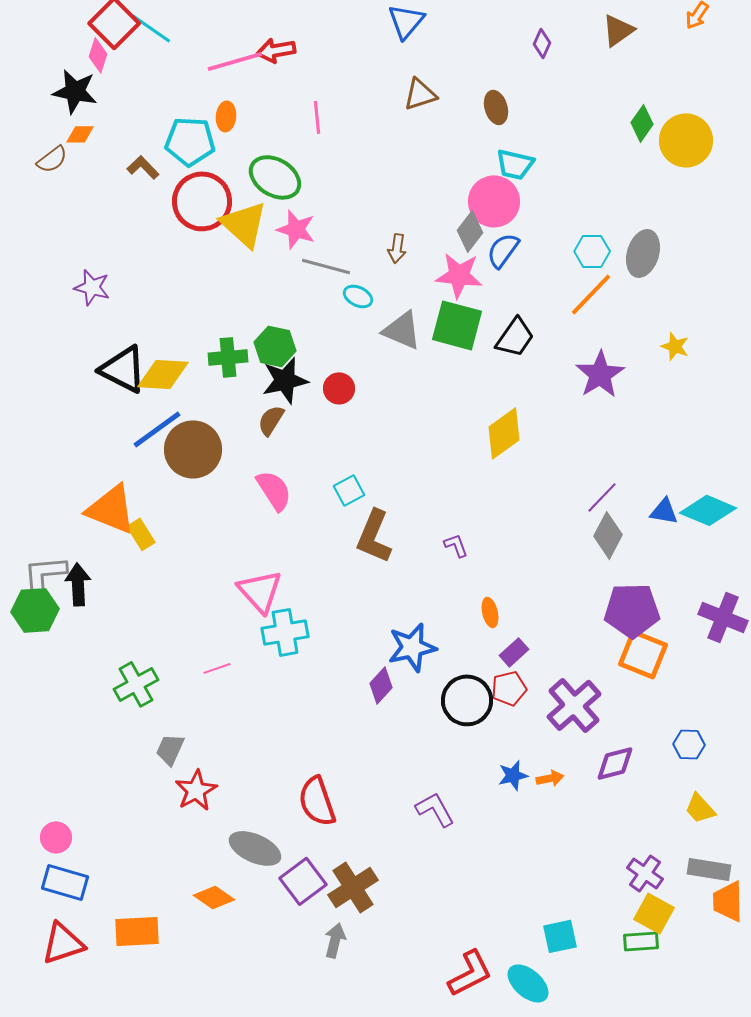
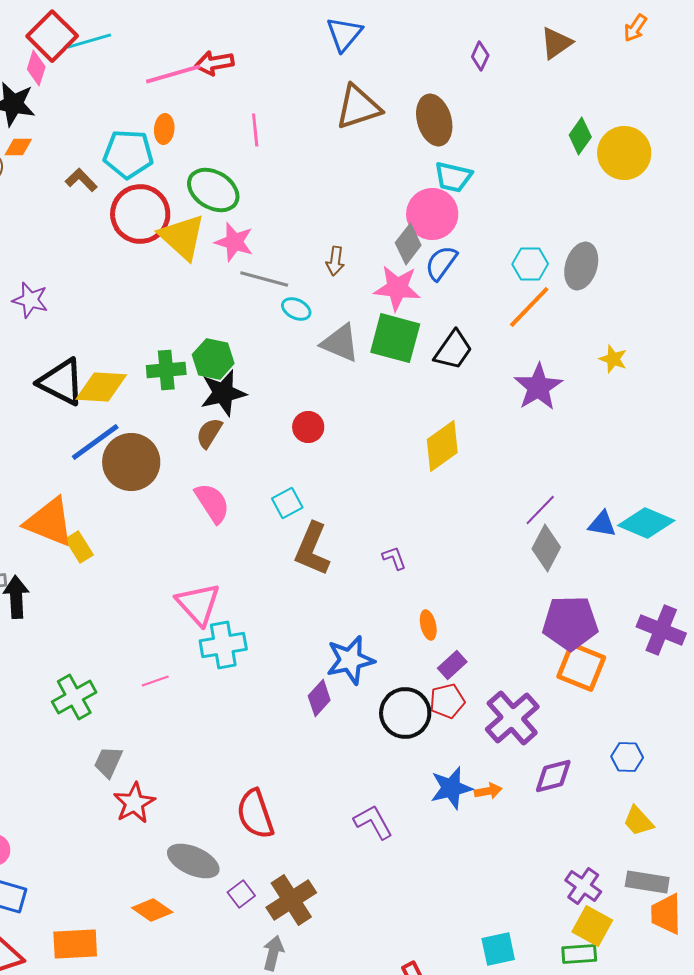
cyan line: (151, 28) -> (89, 41), turned -51
brown triangle: (420, 94) -> (358, 107), size x1.4
brown ellipse: (496, 107) -> (434, 120), size x1.5
red circle: (339, 388) -> (308, 427), moved
blue star: (513, 775) -> (451, 788), size x1.4
purple square: (303, 881) -> (241, 894), size x0.6

